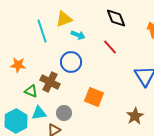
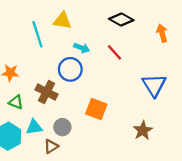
black diamond: (116, 18) -> (121, 20), turned -40
yellow triangle: (64, 19) -> (62, 21), turned 30
cyan arrow: (78, 35) -> (82, 48), moved
green triangle: (31, 91) -> (16, 102), moved

